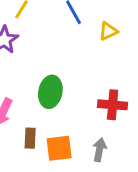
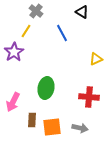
yellow triangle: (108, 31) -> (96, 59), moved
gray arrow: (100, 150) -> (80, 128), turned 91

